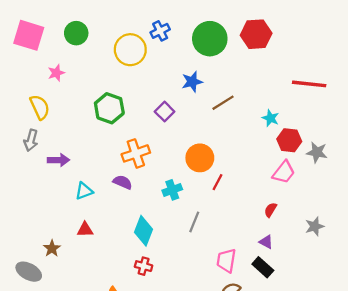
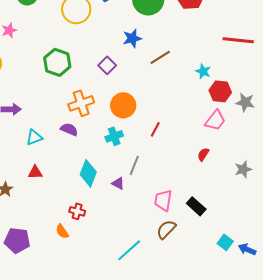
orange circle: (200, 158) -> (123, 105), moved
purple triangle: (266, 242) -> (118, 183), moved
red cross: (144, 266) -> (77, 211), moved

